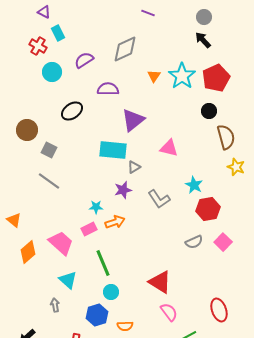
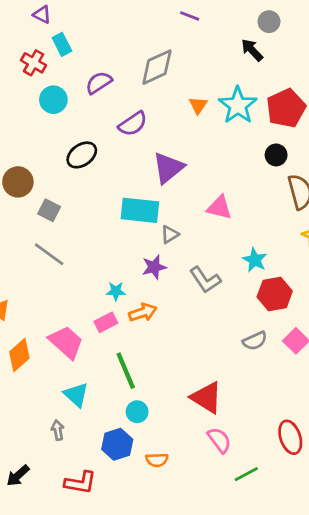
black arrow: (203, 40) -> (252, 50), moved
purple semicircle: (108, 89) -> (133, 124), turned 145

